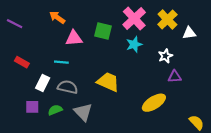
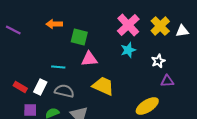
orange arrow: (57, 17) -> (54, 24), turned -35
green square: (103, 31) -> (79, 37), moved
white triangle: (189, 33) -> (182, 31), moved
pink triangle: (74, 38) -> (89, 59), moved
red rectangle: (22, 62) -> (20, 87), moved

